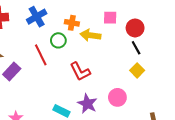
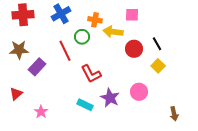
red circle: (135, 28) -> (134, 49), moved
red L-shape: (80, 72) -> (91, 74), moved

